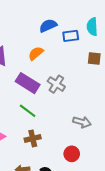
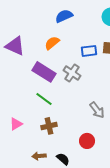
blue rectangle: (71, 36) -> (89, 51), moved
gray arrow: (82, 122) -> (97, 110), turned 36

